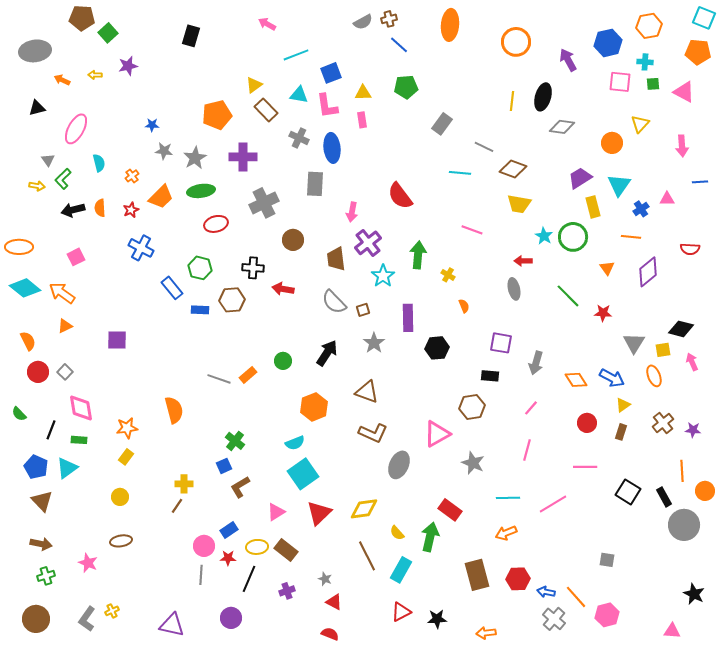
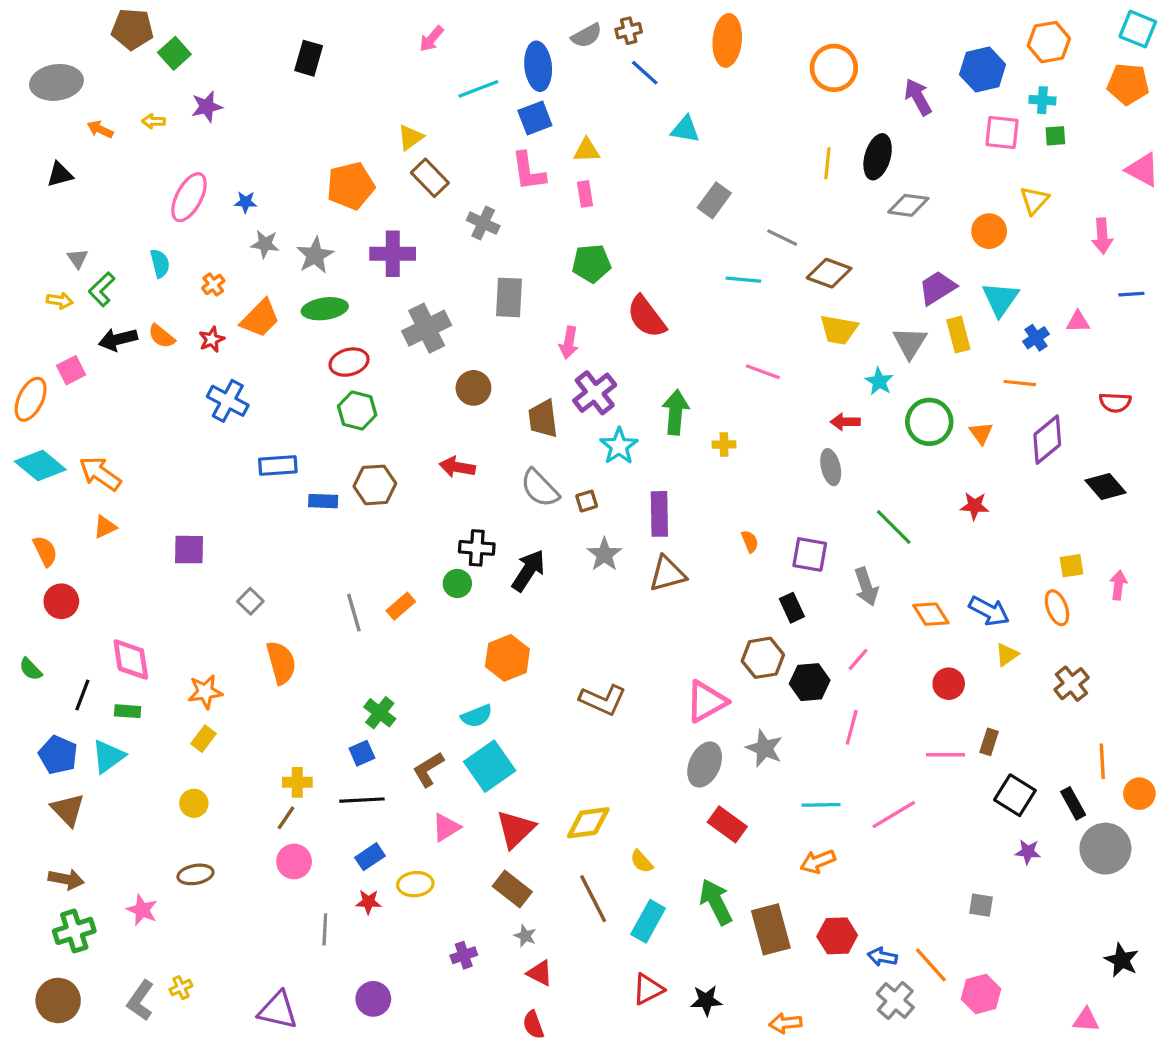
pink arrow: (267, 24) -> (431, 39), turned -78
green pentagon: (406, 87) -> (591, 263), moved
pink triangle: (684, 92) -> (1143, 170), moved
cyan triangle: (299, 95) -> (685, 129), moved
pink ellipse: (76, 129) -> (189, 197), moved
blue ellipse: (332, 148) -> (538, 66), moved
orange semicircle: (100, 208) -> (162, 336), turned -48
green circle: (573, 237) -> (929, 422), moved
orange ellipse: (19, 247) -> (31, 399), turned -64
pink square: (76, 257) -> (71, 370), moved
green hexagon: (200, 268) -> (357, 411), moved
black cross: (253, 268) -> (477, 548), moved
yellow cross: (448, 275) -> (724, 444), turned -32
blue rectangle: (172, 288) -> (278, 465), turned -55
green line: (568, 296) -> (894, 527), moved
orange semicircle: (464, 306) -> (750, 541), moved
black diamond: (681, 329) -> (1105, 487), moved, turned 35
gray triangle: (634, 343) -> (910, 343), moved
black hexagon: (437, 348) -> (810, 682), moved
pink arrow: (692, 362) -> (1118, 585), turned 30
gray arrow: (536, 363) -> (866, 587), turned -35
gray square: (65, 372) -> (250, 601), moved
black rectangle: (490, 376) -> (792, 608), turned 60
gray line: (219, 379) -> (354, 613), turned 55
brown triangle: (367, 392) -> (667, 574), moved, turned -35
purple star: (693, 430) -> (1028, 852), moved
brown rectangle: (621, 432) -> (989, 742), moved
gray ellipse: (399, 465) -> (705, 765), moved
brown L-shape: (240, 487) -> (428, 769), moved
green arrow: (430, 537) -> (716, 902), moved, turned -40
pink circle: (204, 546) -> (294, 861), moved
brown rectangle: (286, 550) -> (512, 889), moved
green cross: (46, 576) -> (74, 931), size x1.4
black line: (249, 579) -> (362, 800), moved, turned 64
red semicircle: (330, 634) -> (533, 1025), turned -132

